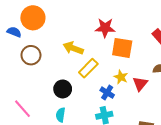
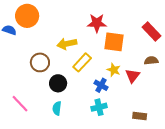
yellow arrow: (73, 48) -> (67, 44), turned -30
brown circle: (31, 55) -> (40, 62), moved

